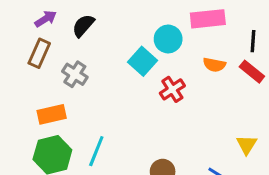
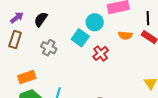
gray cross: (75, 74) -> (49, 48), moved

